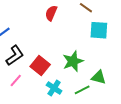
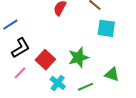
green triangle: (99, 77) -> (112, 74), moved

